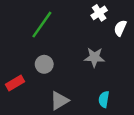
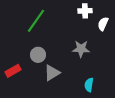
white cross: (99, 13) -> (85, 11), turned 32
gray triangle: (59, 101) -> (52, 73), moved

